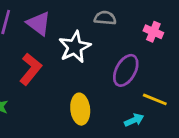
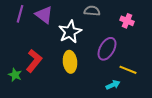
red L-shape: (31, 69) -> (34, 61), moved
yellow ellipse: (80, 109) -> (70, 62), moved

